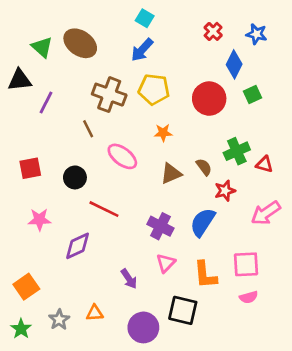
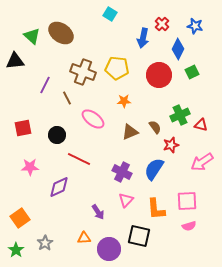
blue arrow: (142, 50) -> (143, 38), moved, turned -30
purple line: (46, 102) -> (45, 85), moved
orange triangle: (95, 313) -> (84, 238), moved

